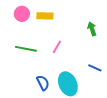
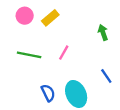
yellow rectangle: (45, 16) -> (50, 18), turned -42
blue line: (95, 68) -> (106, 76), turned 32

